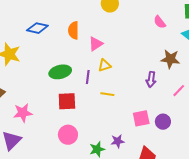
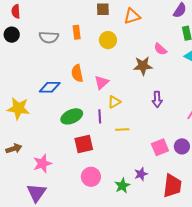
blue diamond: (37, 28) -> (50, 87), moved
brown star: (170, 59) -> (143, 66), moved
purple arrow: (151, 79) -> (157, 99), moved

